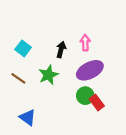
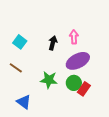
green star: (48, 75) -> (49, 80), moved, turned 30
red rectangle: (97, 103) -> (84, 89), turned 72

